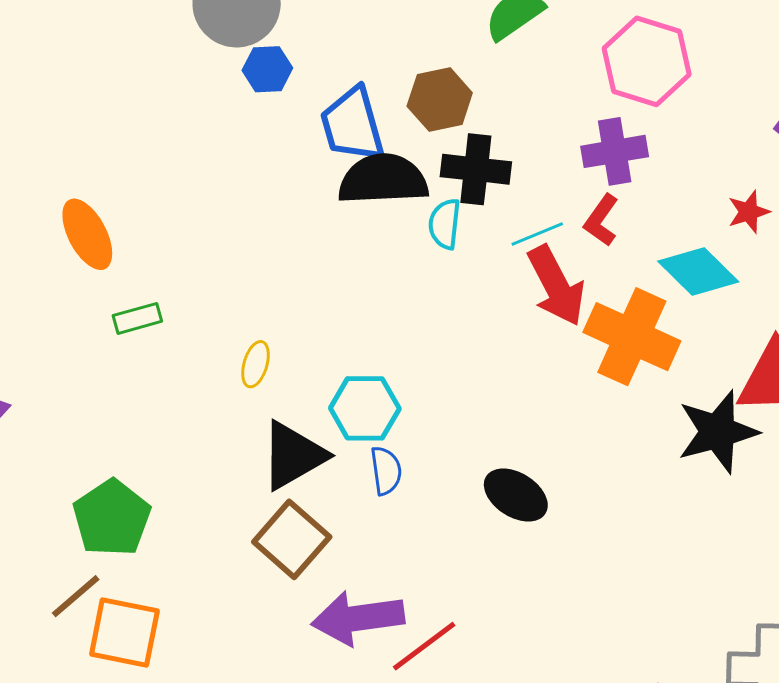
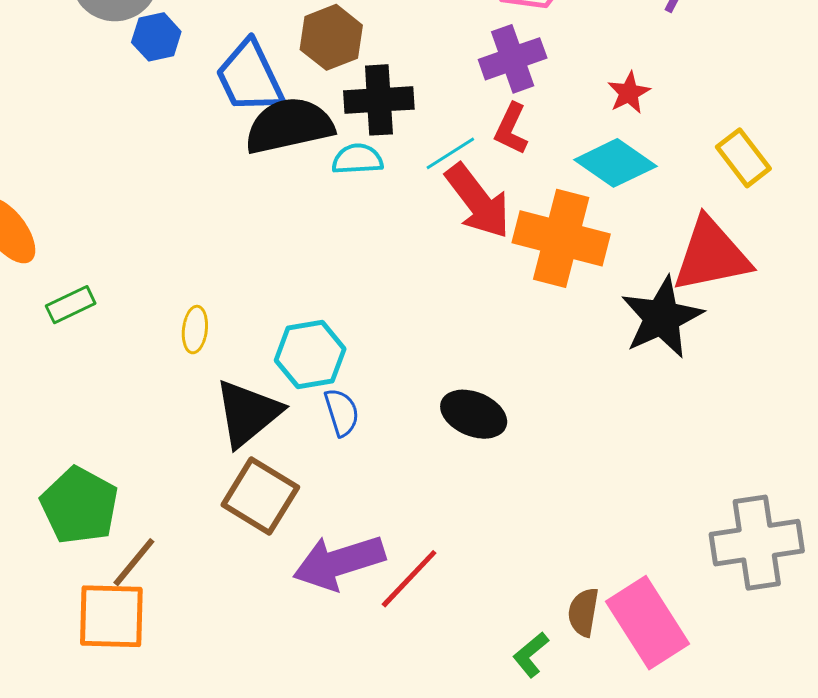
red star: (749, 212) -> (629, 93), moved
cyan semicircle: (445, 224) -> (357, 159), turned 90
brown line: (76, 596) -> (134, 562), moved

